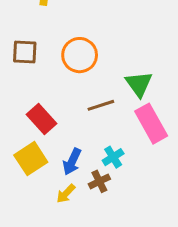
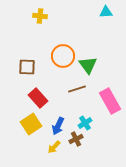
brown square: (25, 52) -> (27, 67), moved
green triangle: (139, 84) -> (88, 65), moved

